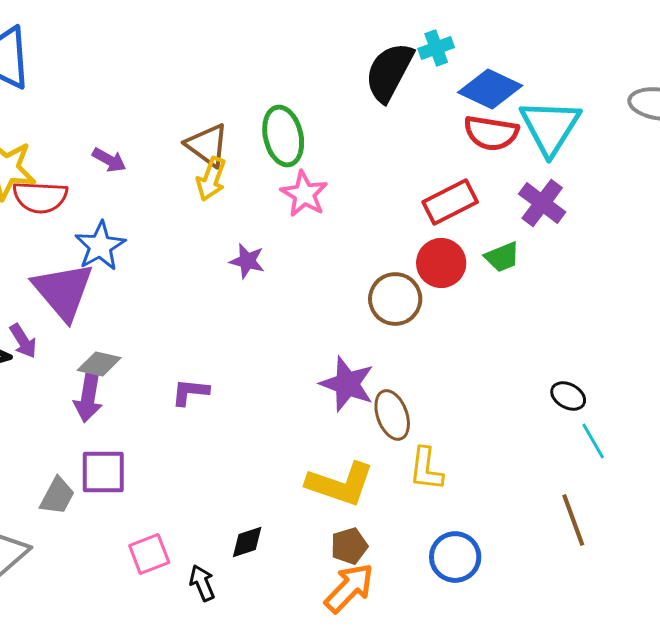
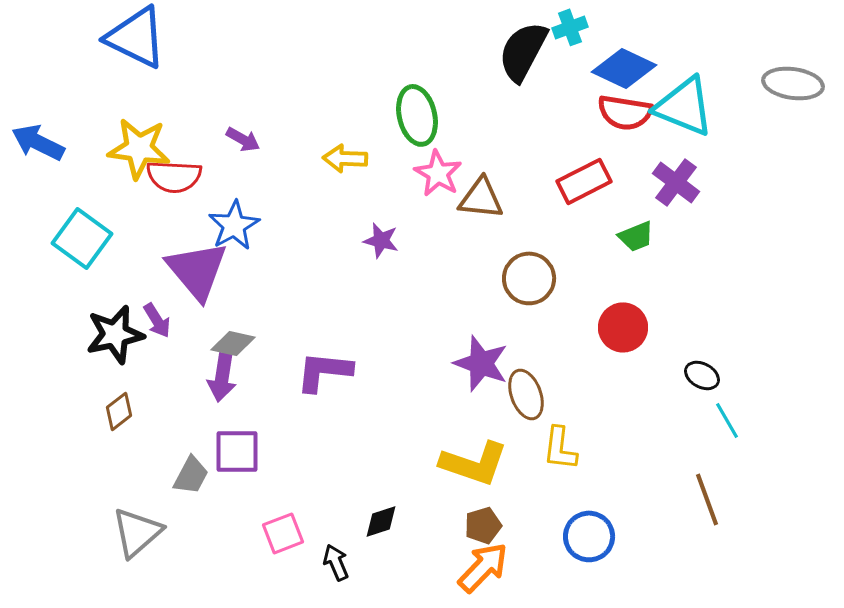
cyan triangle: (550, 127) -> (684, 106), turned -40
brown triangle: (207, 145) -> (481, 198), moved, turned -30
yellow arrow: (211, 179) -> (345, 158), turned 72
red circle: (441, 263) -> (623, 327), moved
purple L-shape: (190, 392) -> (324, 371), size x1.5

